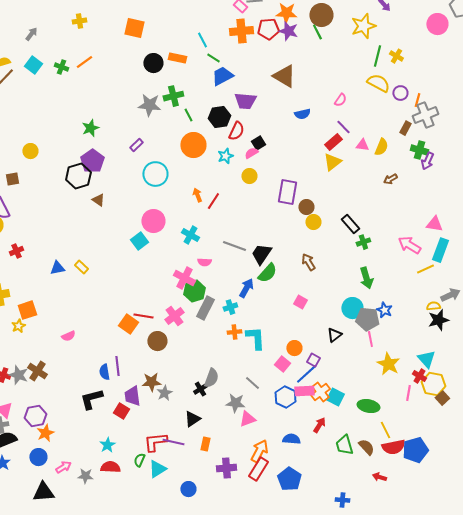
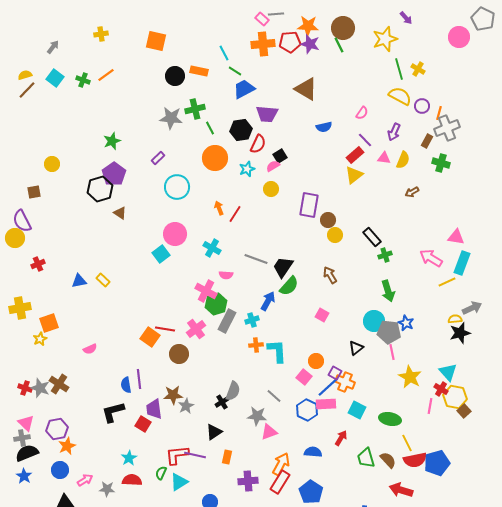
green line: (377, 56) -> (399, 69), turned -30
purple arrow: (427, 161) -> (394, 132), moved
orange cross: (320, 392) -> (345, 382), moved, turned -30
red arrow: (379, 477) -> (401, 490), size x1.6

